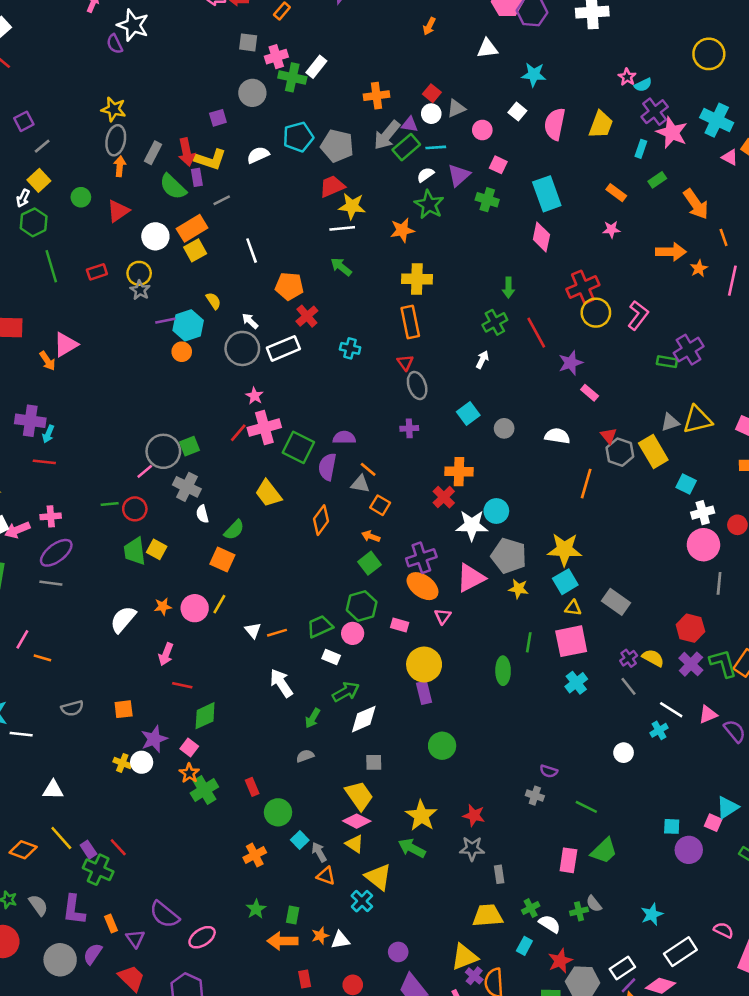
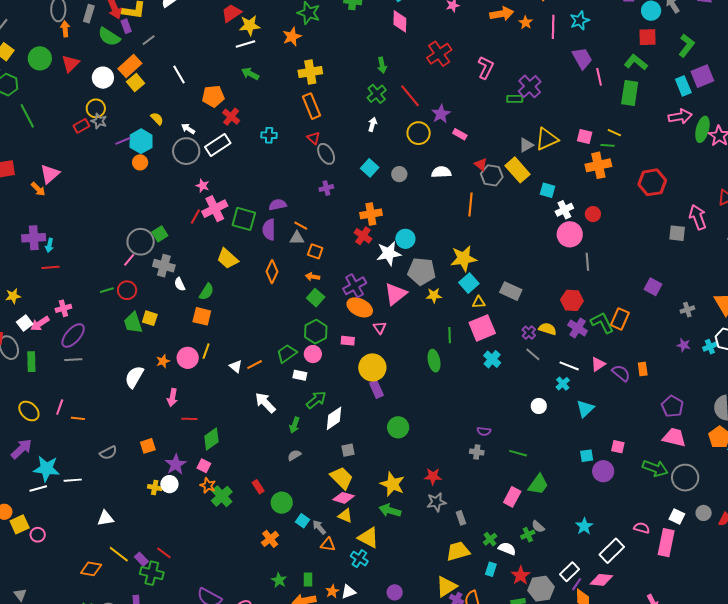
green circle: (81, 197) -> (40, 58), size x1.5
red rectangle: (97, 272) -> (81, 126), moved
yellow circle: (596, 313) -> (419, 133), moved
cyan triangle: (727, 807) -> (585, 409), moved
pink rectangle: (568, 860) -> (512, 497), turned 30

